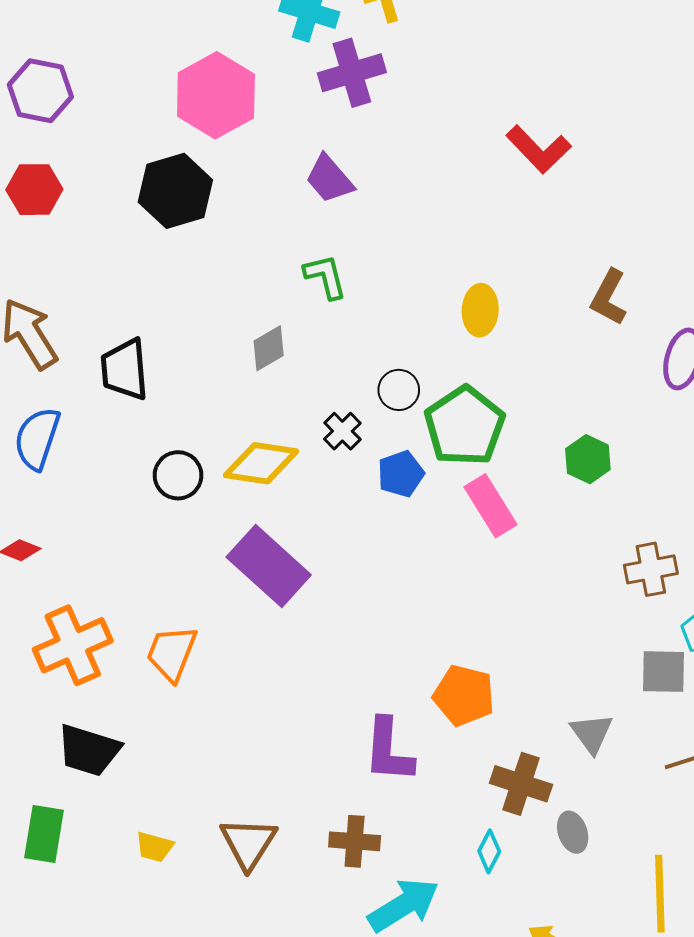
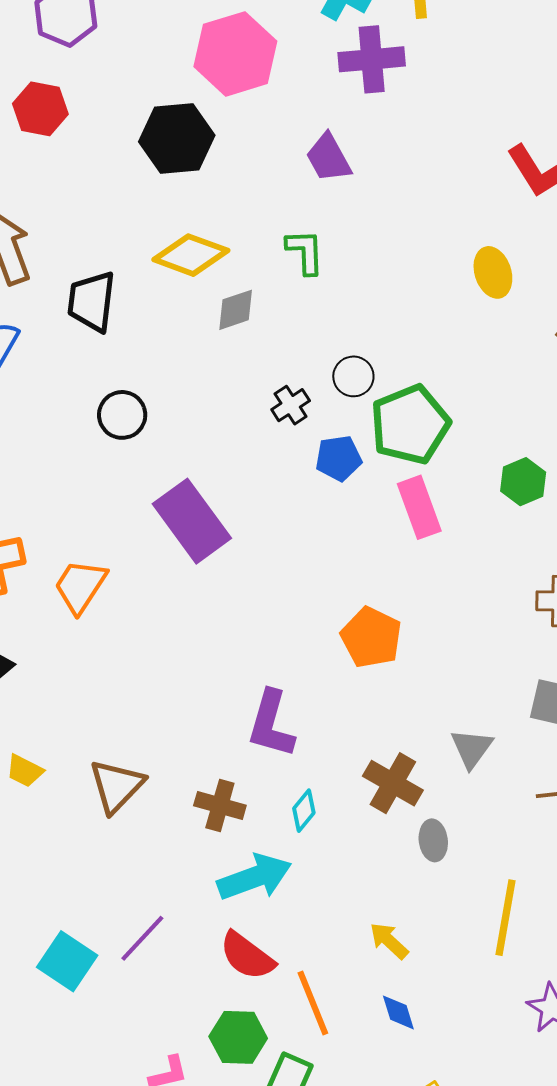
yellow ellipse: (480, 310) -> (493, 272), moved, turned -33
yellow diamond: (261, 463) -> (191, 255), moved
orange pentagon: (464, 695) -> (371, 637), moved
cyan diamond: (489, 851) -> (304, 811), moved

